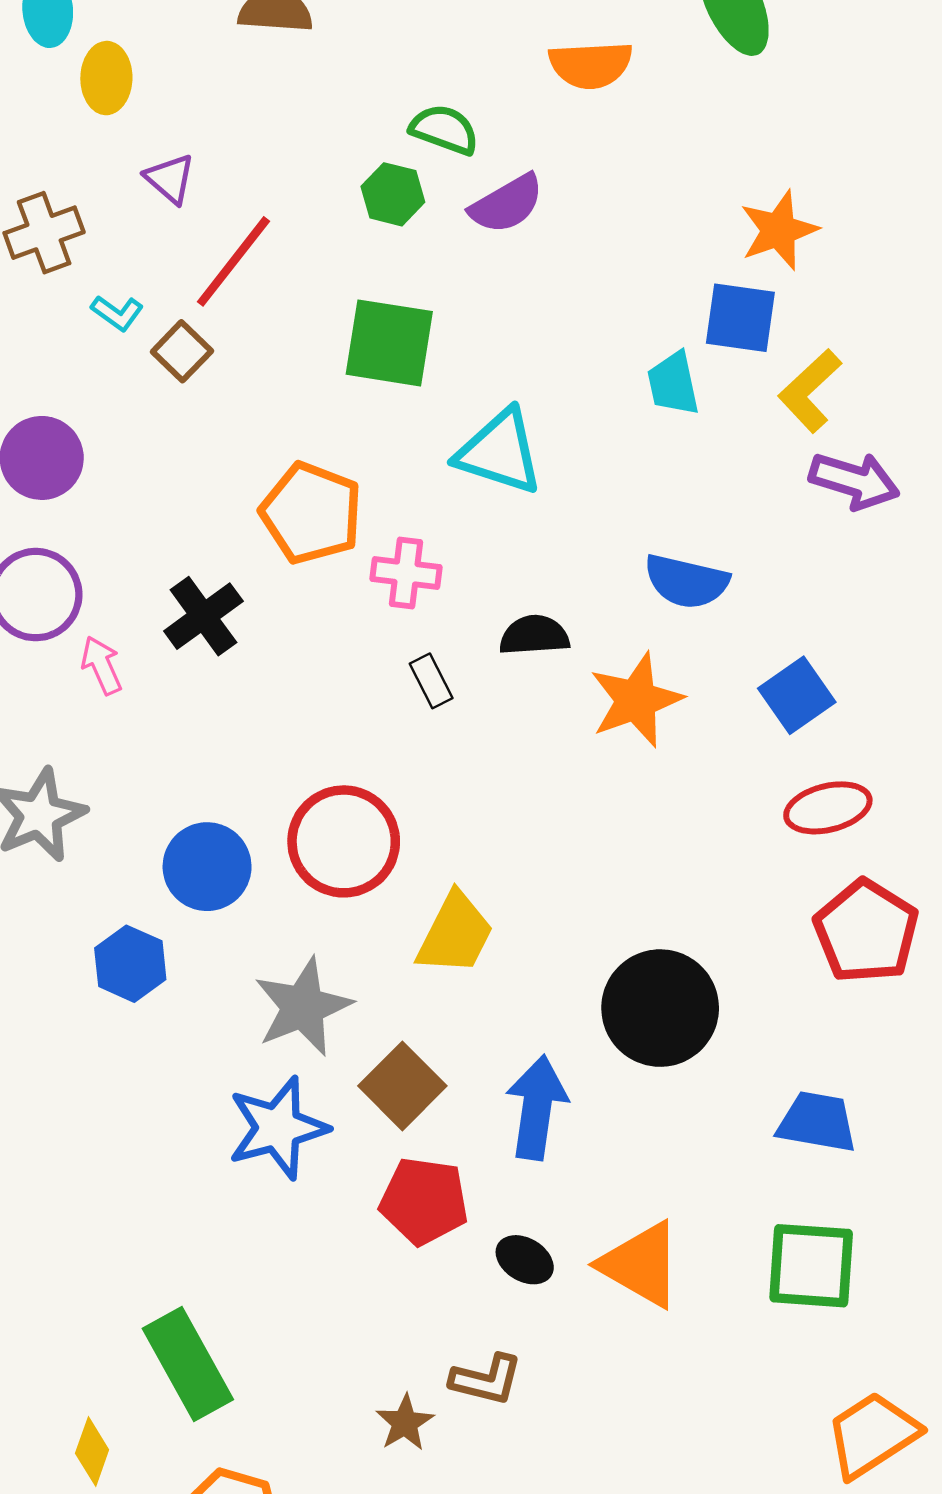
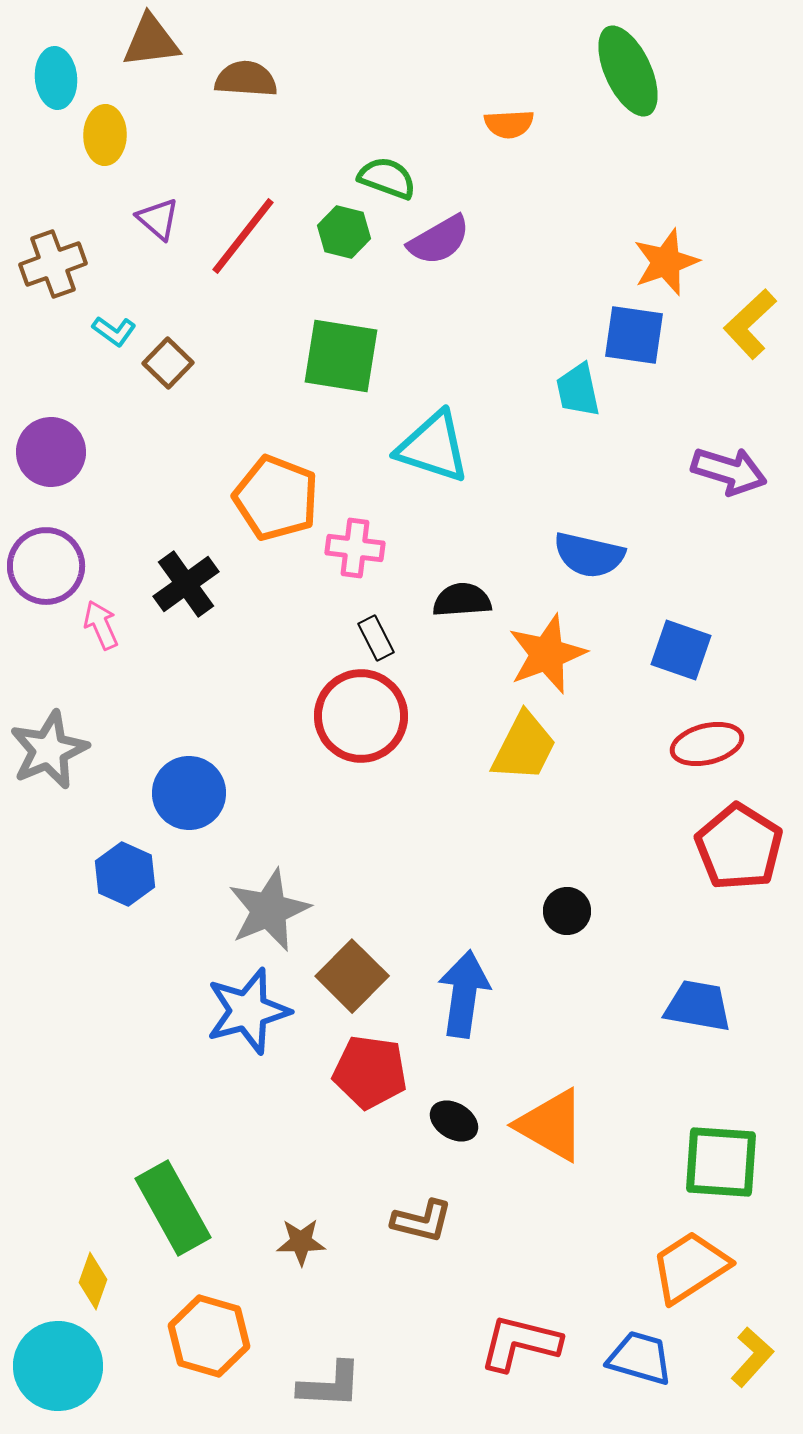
orange semicircle: (591, 65) -> (509, 124), size x0.7
red line: (233, 261) -> (243, 236), moved
yellow L-shape: (810, 391) -> (750, 324), moved
blue square: (797, 695) -> (681, 650), turned -36
red circle: (344, 841) -> (361, 716), moved
yellow trapezoid: (455, 934) -> (524, 747), moved
black circle: (660, 1008) -> (567, 911), size x0.5
green square: (811, 1266) -> (721, 1162), moved
brown star: (405, 1423) -> (301, 1242), moved, turned 30
orange trapezoid: (872, 1435) -> (690, 1267), moved

